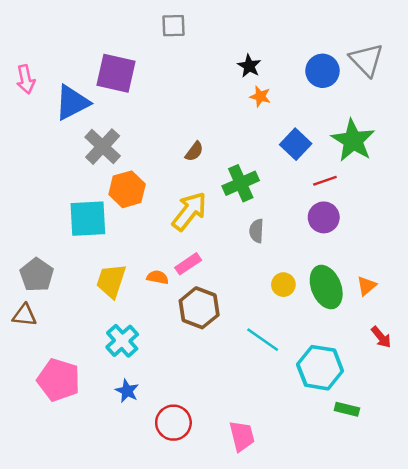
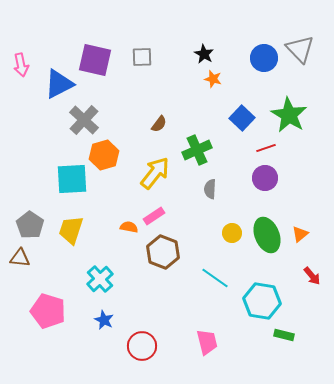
gray square: (173, 26) -> (142, 57), moved
yellow trapezoid: (111, 281) -> (71, 230), moved
pink trapezoid: (242, 436) -> (207, 342), moved

